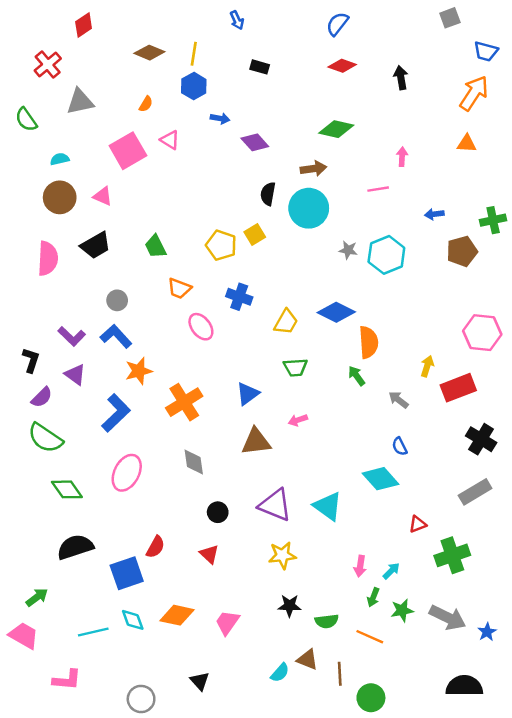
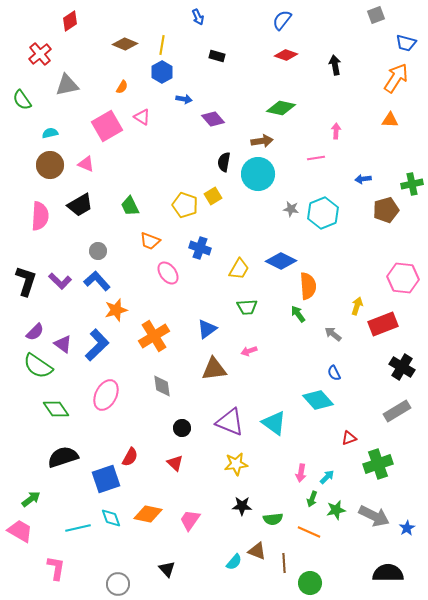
black L-shape: (31, 360) -> (26, 281), moved, size x1.4
purple triangle: (75, 375) -> (63, 344), moved
pink L-shape: (67, 680) -> (56, 568), turned -85

